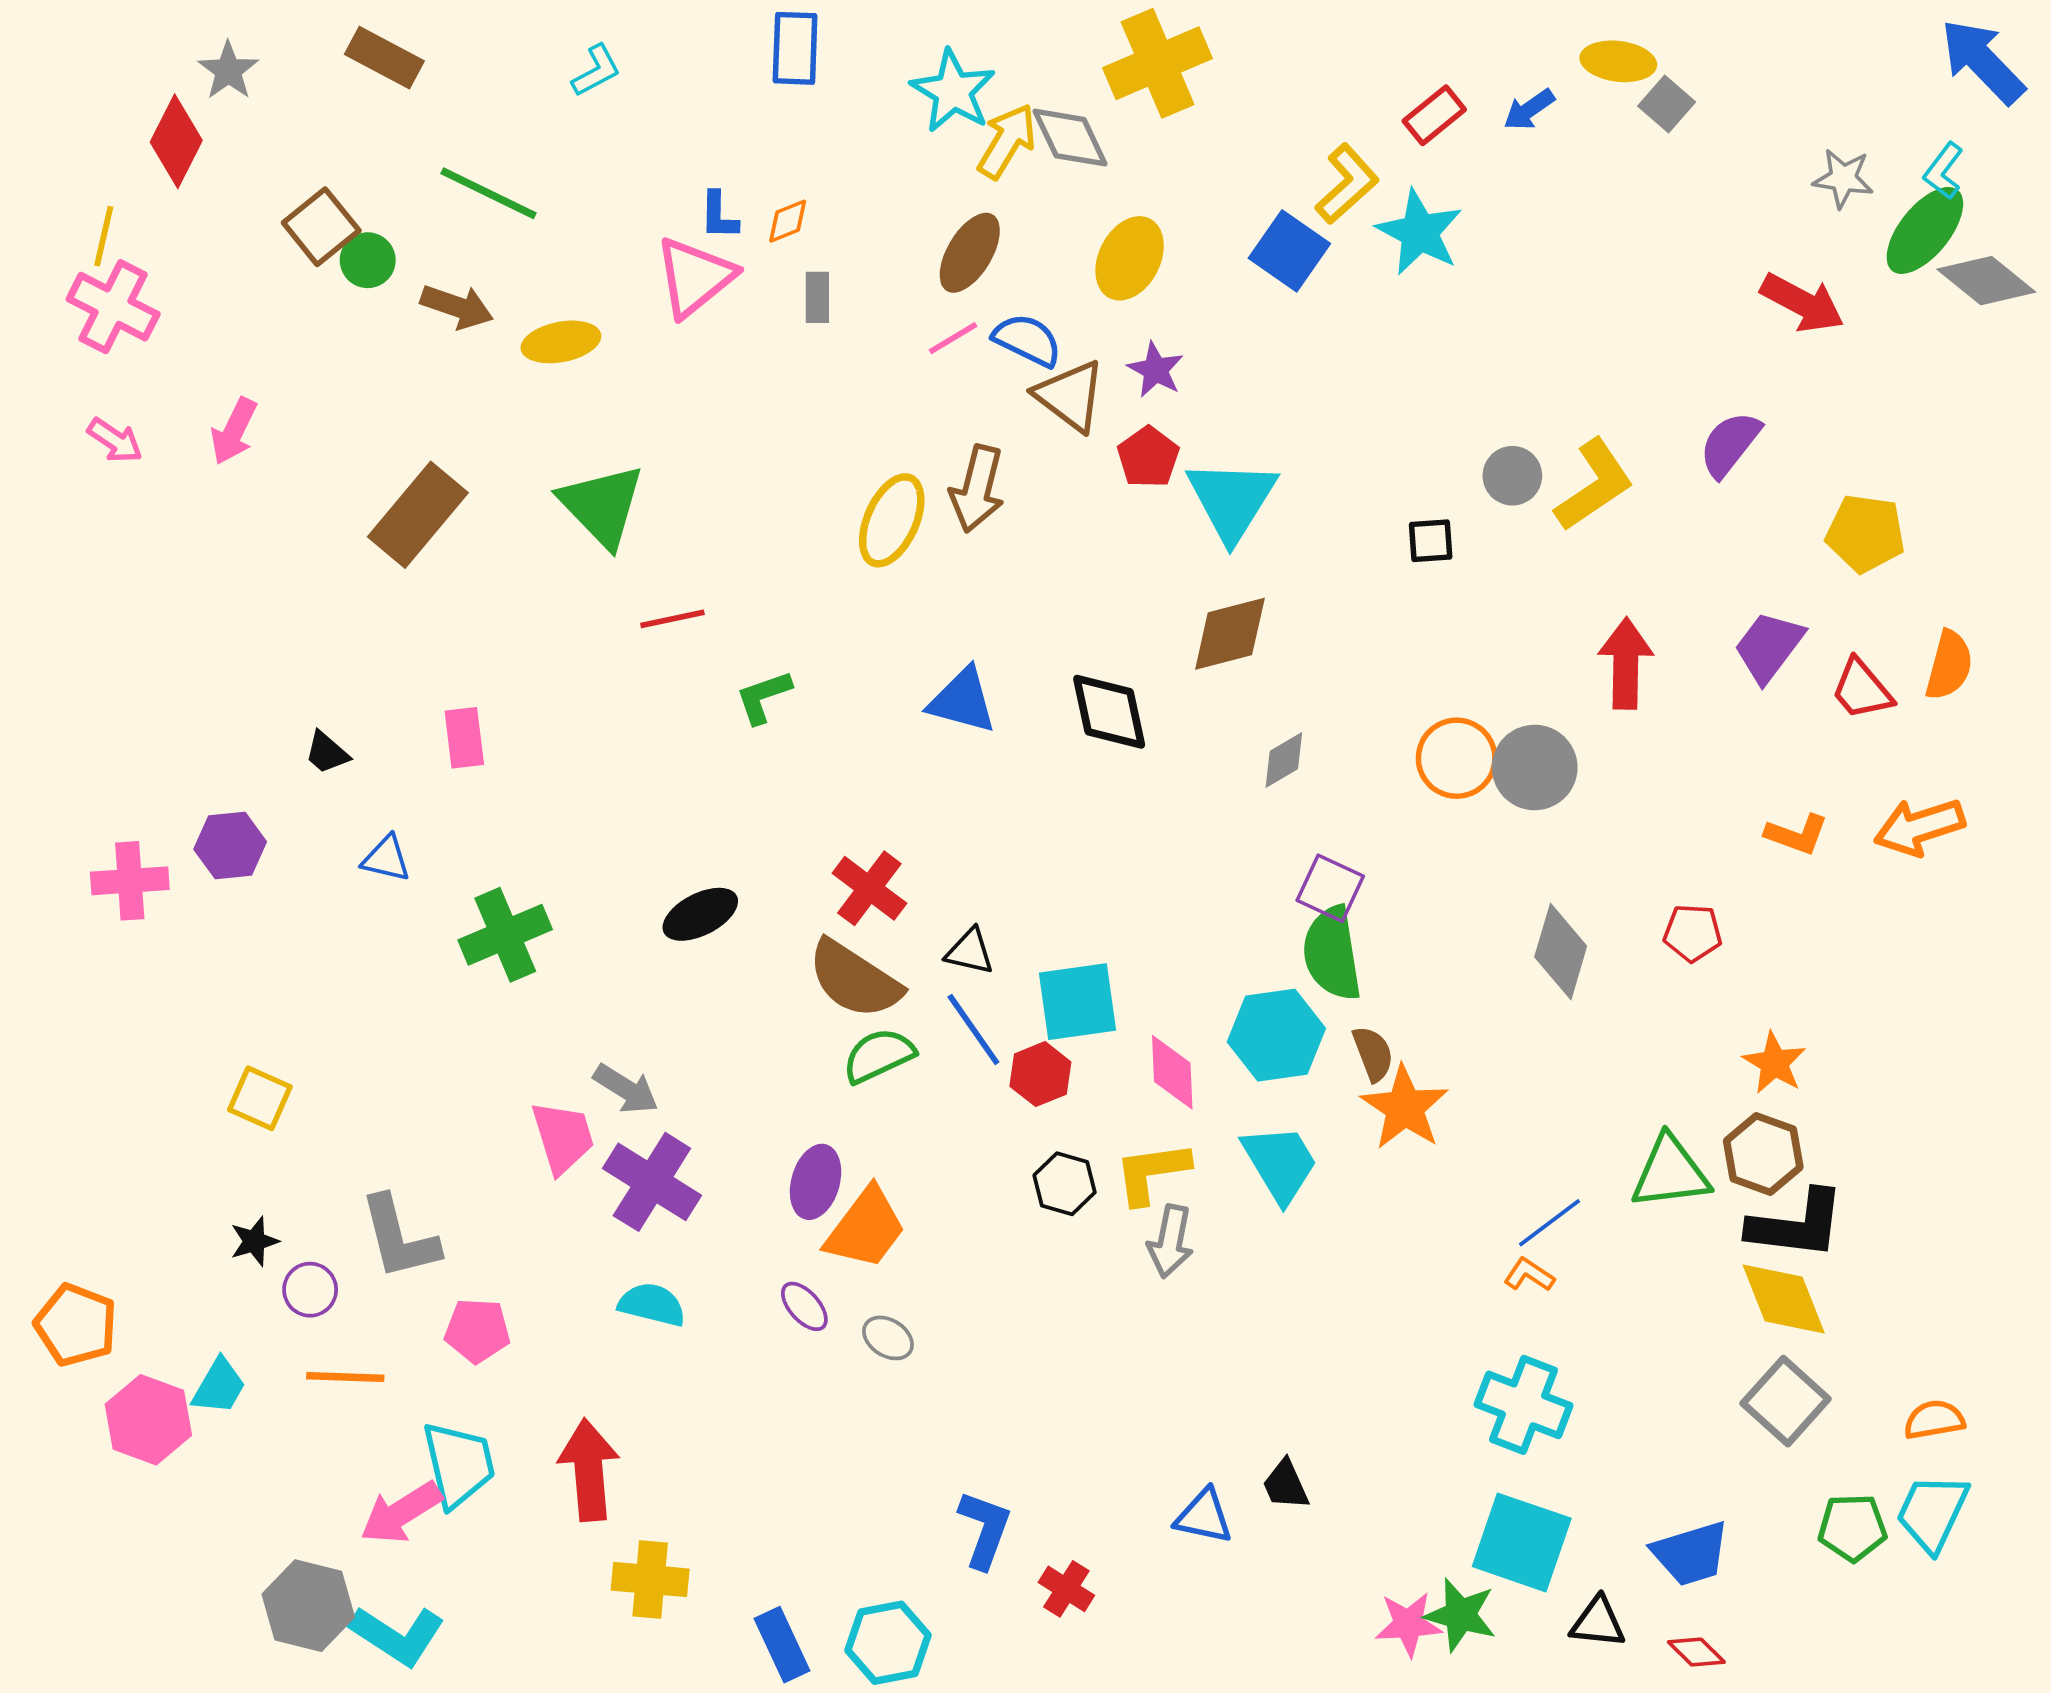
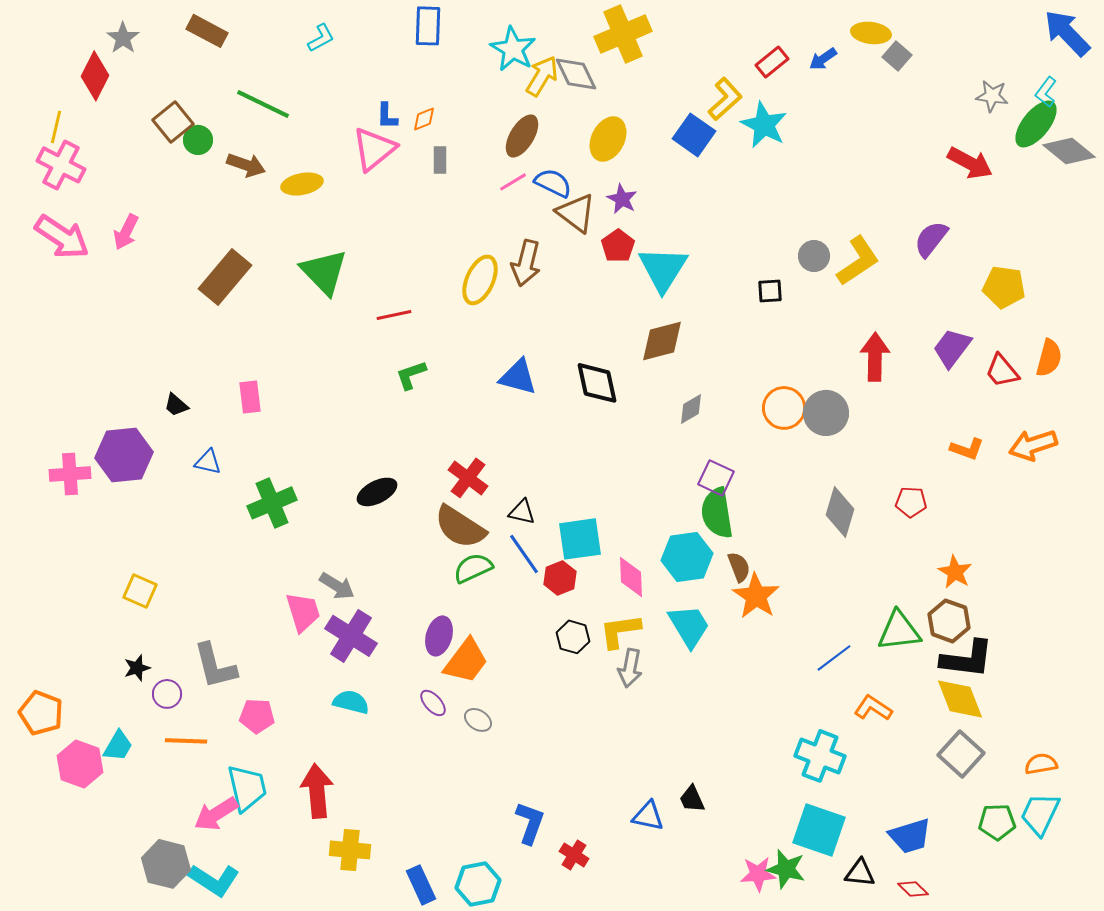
pink arrow: (115, 440) -> (62, 237), size x1.8
red line: (672, 619) -> (394, 315), moved
purple hexagon: (230, 846) -> (124, 455), size x1.5
orange L-shape: (1529, 1275) -> (873, 708), moved, size x1.4

